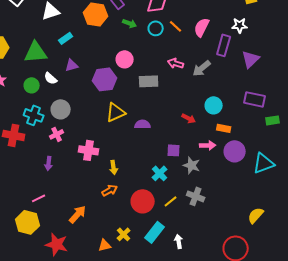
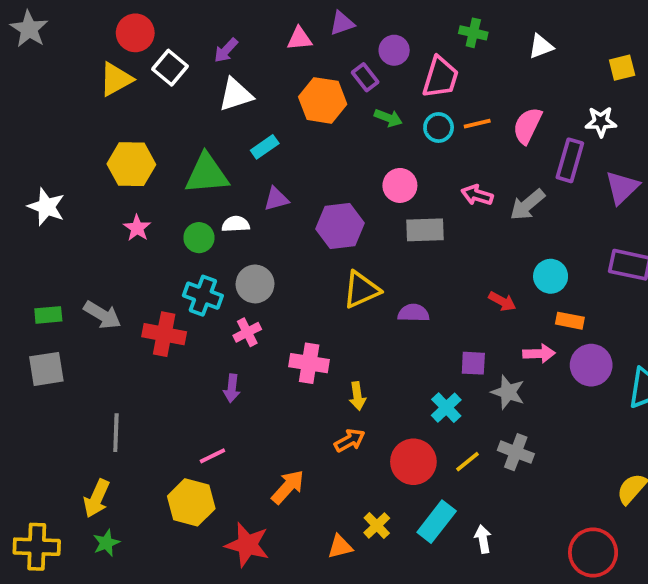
orange line: (176, 26) -> (477, 124), turned -56
pink circle: (125, 59) -> (400, 185), moved
white semicircle: (51, 78) -> (236, 224), turned 136

